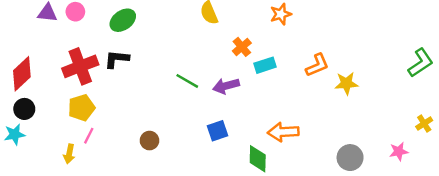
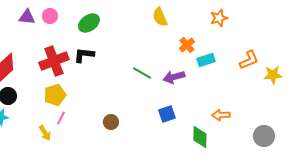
orange arrow: (283, 132) -> (221, 115), size x0.7
yellow arrow: (69, 154) -> (45, 133), turned -42
gray circle: (350, 158) -> (264, 136), moved

